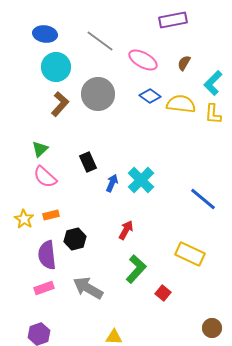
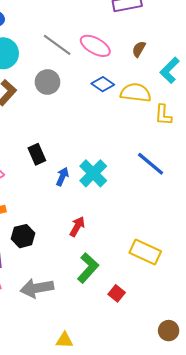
gray line: (100, 41) -> (57, 45), moved
gray circle: (98, 94) -> (47, 82), size x0.7
yellow L-shape: (213, 114) -> (163, 115), moved
blue line: (203, 199) -> (151, 164), moved
gray arrow: (88, 288) -> (37, 288), turned -40

